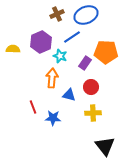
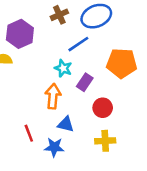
purple hexagon: (41, 42) -> (20, 34), moved
purple rectangle: (85, 63) -> (85, 82), moved
blue triangle: (69, 95) -> (66, 124), moved

